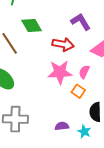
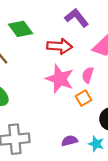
pink star: (60, 72) -> (60, 79), turned 30
orange square: (78, 91) -> (84, 98), turned 32

